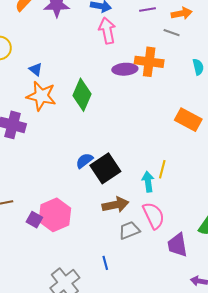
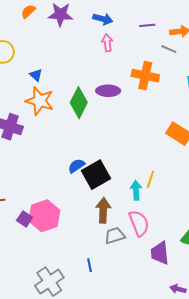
pink arrow: (107, 31) -> (107, 43), size x0.7
purple ellipse: (125, 69) -> (108, 91), moved
brown arrow: (115, 205) -> (103, 210), turned -80

